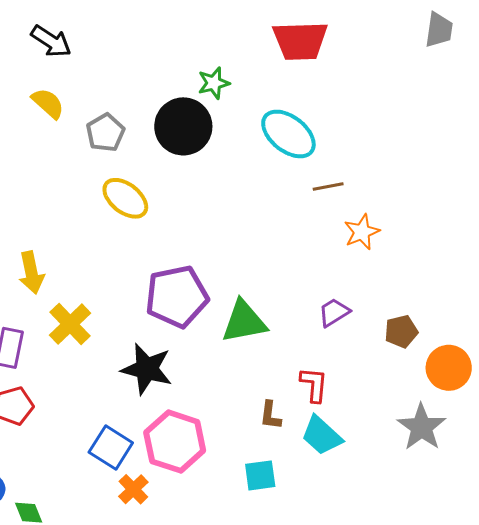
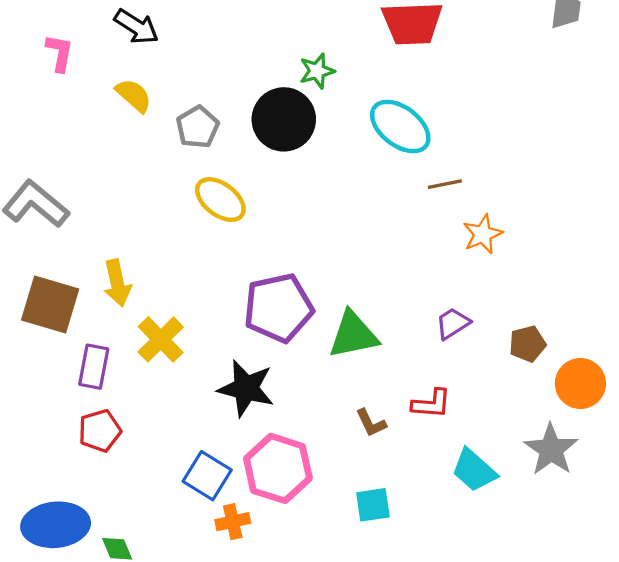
red L-shape: (314, 385) -> (431, 404), turned 90
brown L-shape: (270, 415) -> (371, 423), moved, turned -32
cyan trapezoid: (322, 436) -> (474, 470), moved
orange cross: (133, 489) -> (233, 522), turned 32

